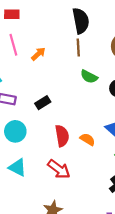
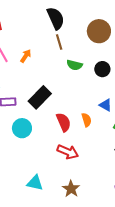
black rectangle: (43, 103) -> (40, 97), size x1.6
orange semicircle: (88, 139) -> (86, 120), turned 56
cyan triangle: (18, 167) -> (35, 183), moved

